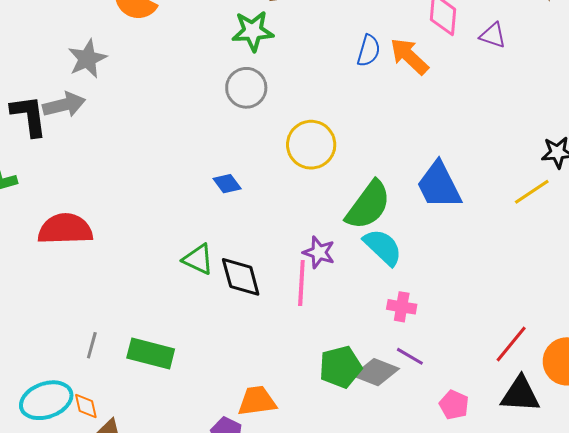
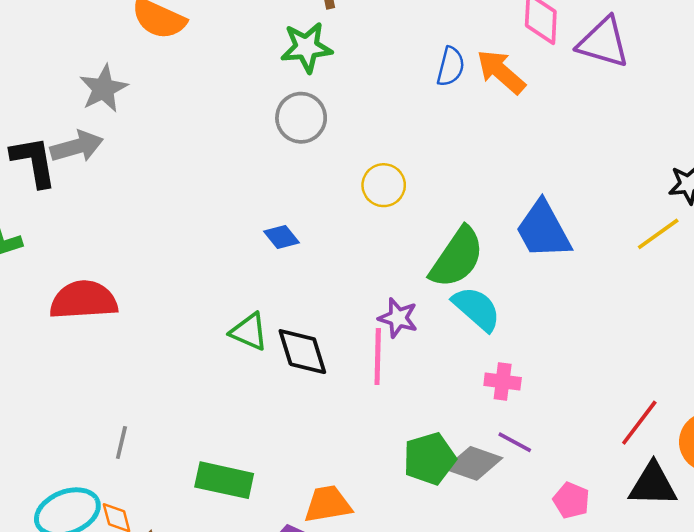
purple triangle: (493, 35) -> (603, 42), size x1.6
yellow circle: (311, 145) -> (384, 185), size x0.7
green rectangle: (151, 354) -> (224, 480), moved

